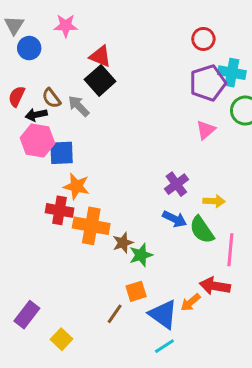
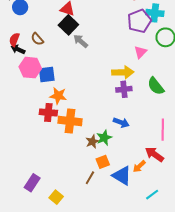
gray arrow: (79, 106) -> (81, 41), moved
black arrow: (36, 115) -> (18, 49), moved, turned 40
purple cross: (176, 184) -> (124, 89), turned 35
yellow arrow: (214, 201) -> (123, 72), moved, size x1.5
blue arrow: (175, 219) -> (121, 123), moved
green semicircle: (202, 230) -> (156, 86), moved
brown star: (123, 243) -> (92, 142), moved
red arrow: (215, 286) -> (154, 154), turned 30
cyan line: (164, 346) -> (152, 195), moved

